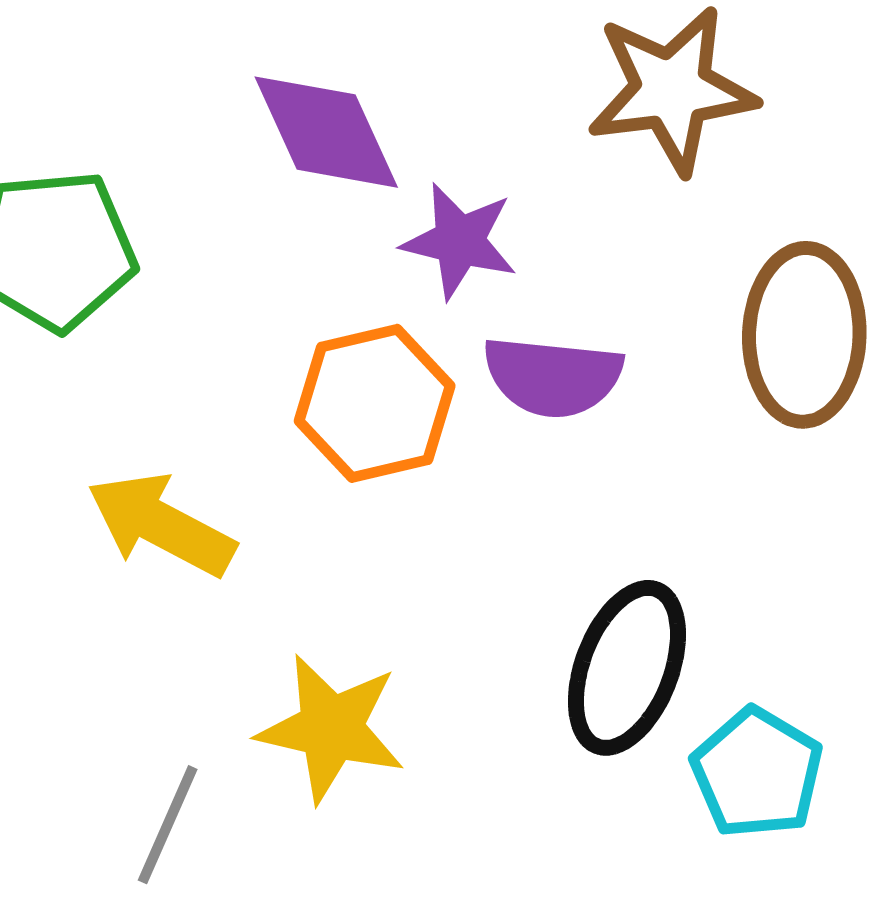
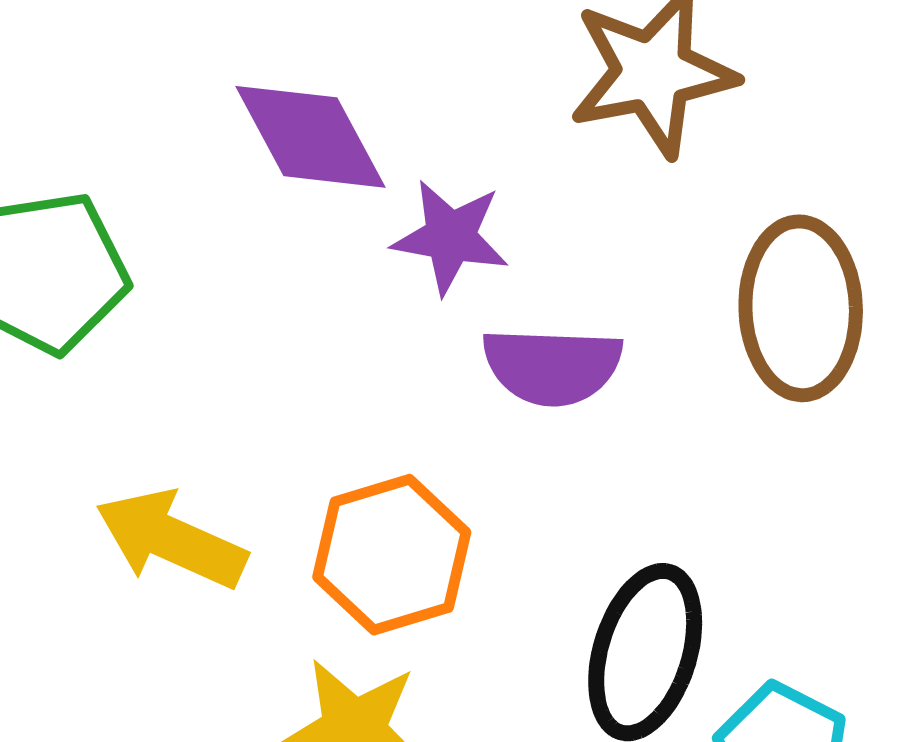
orange hexagon: (375, 403) -> (392, 555), moved

